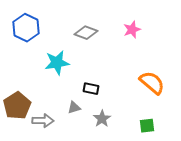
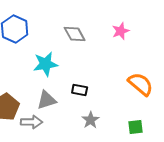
gray diamond: (86, 33) -> (75, 34), turned 40
gray triangle: (74, 108) -> (47, 100), moved, size x1.5

